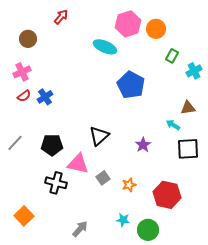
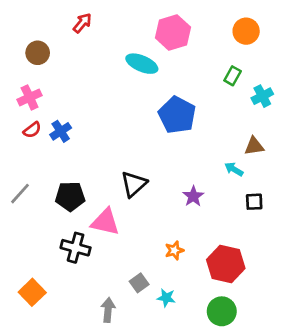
orange circle: (156, 29) -> (246, 31), moved
black square: (188, 149) -> (254, 202), size x0.6
gray square: (103, 178) -> (139, 283), moved
gray arrow: (80, 229) -> (108, 310), turned -36
green circle: (148, 230) -> (222, 311), moved

